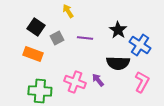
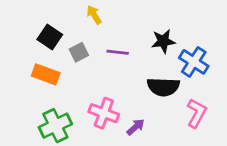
black star: (118, 30) -> (163, 41), turned 30
purple arrow: (98, 80) -> (136, 127), moved, turned 88
green cross: (40, 91) -> (55, 126), turned -30

